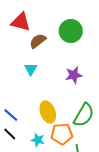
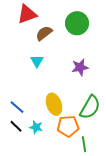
red triangle: (21, 22) -> (27, 14), turned -35
cyan star: (38, 140) -> (36, 127), moved

